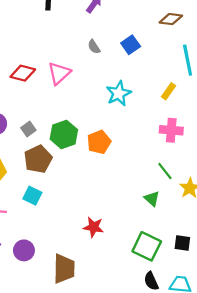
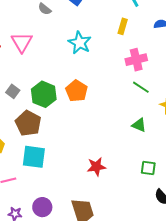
gray square: (28, 129) -> (13, 91), moved
green line: (165, 171) -> (141, 87), moved
cyan square: (32, 196) -> (34, 157), size x1.4
green square: (147, 246) -> (148, 168), size x0.6

